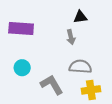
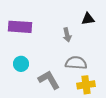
black triangle: (80, 17) -> (88, 19), moved

